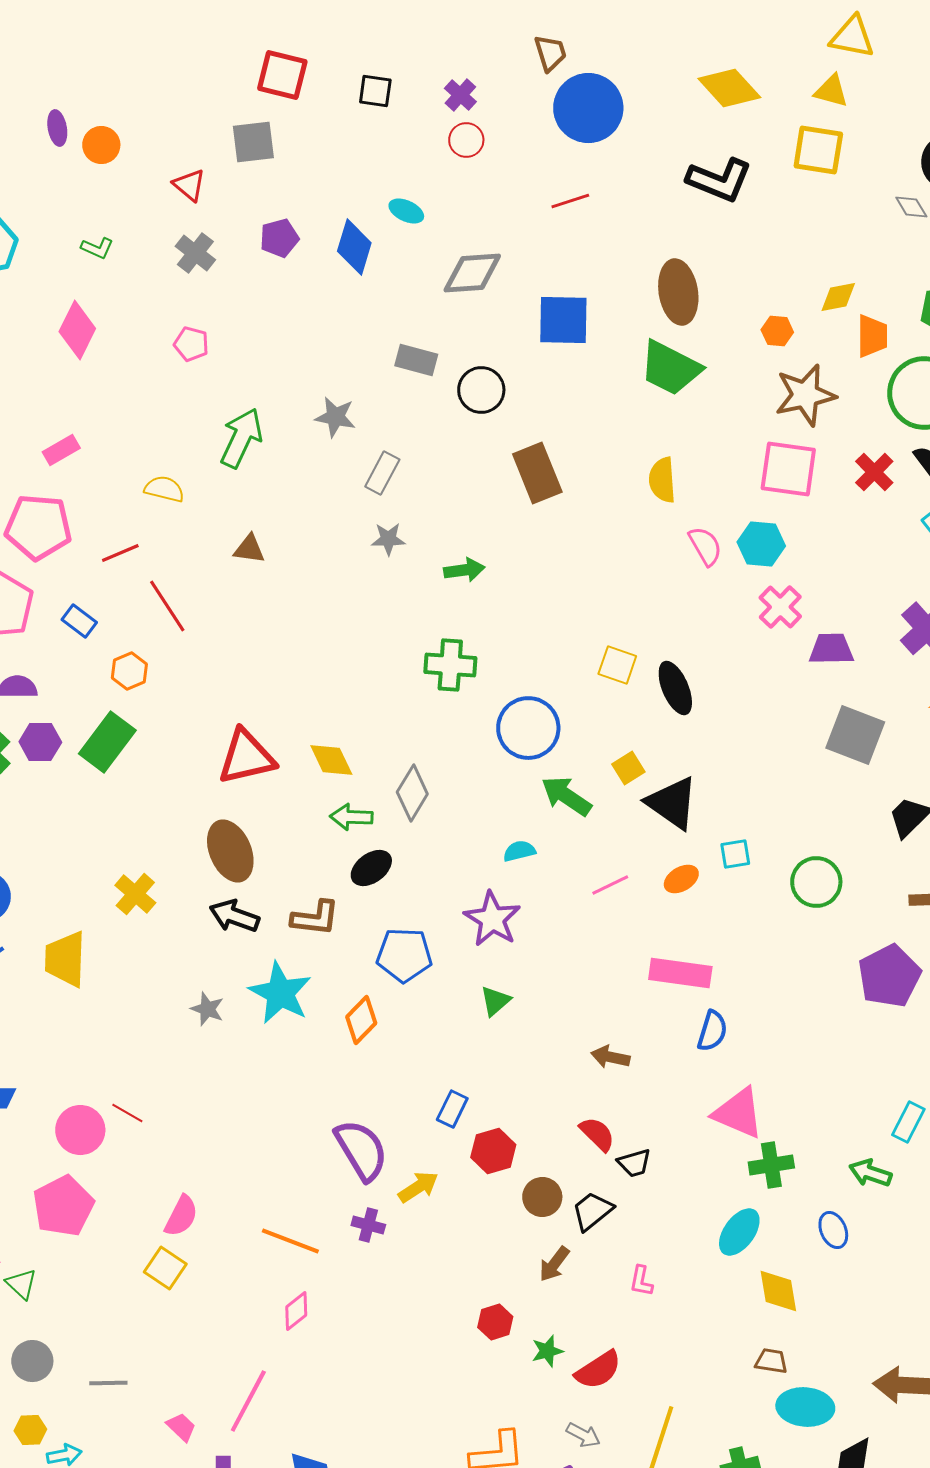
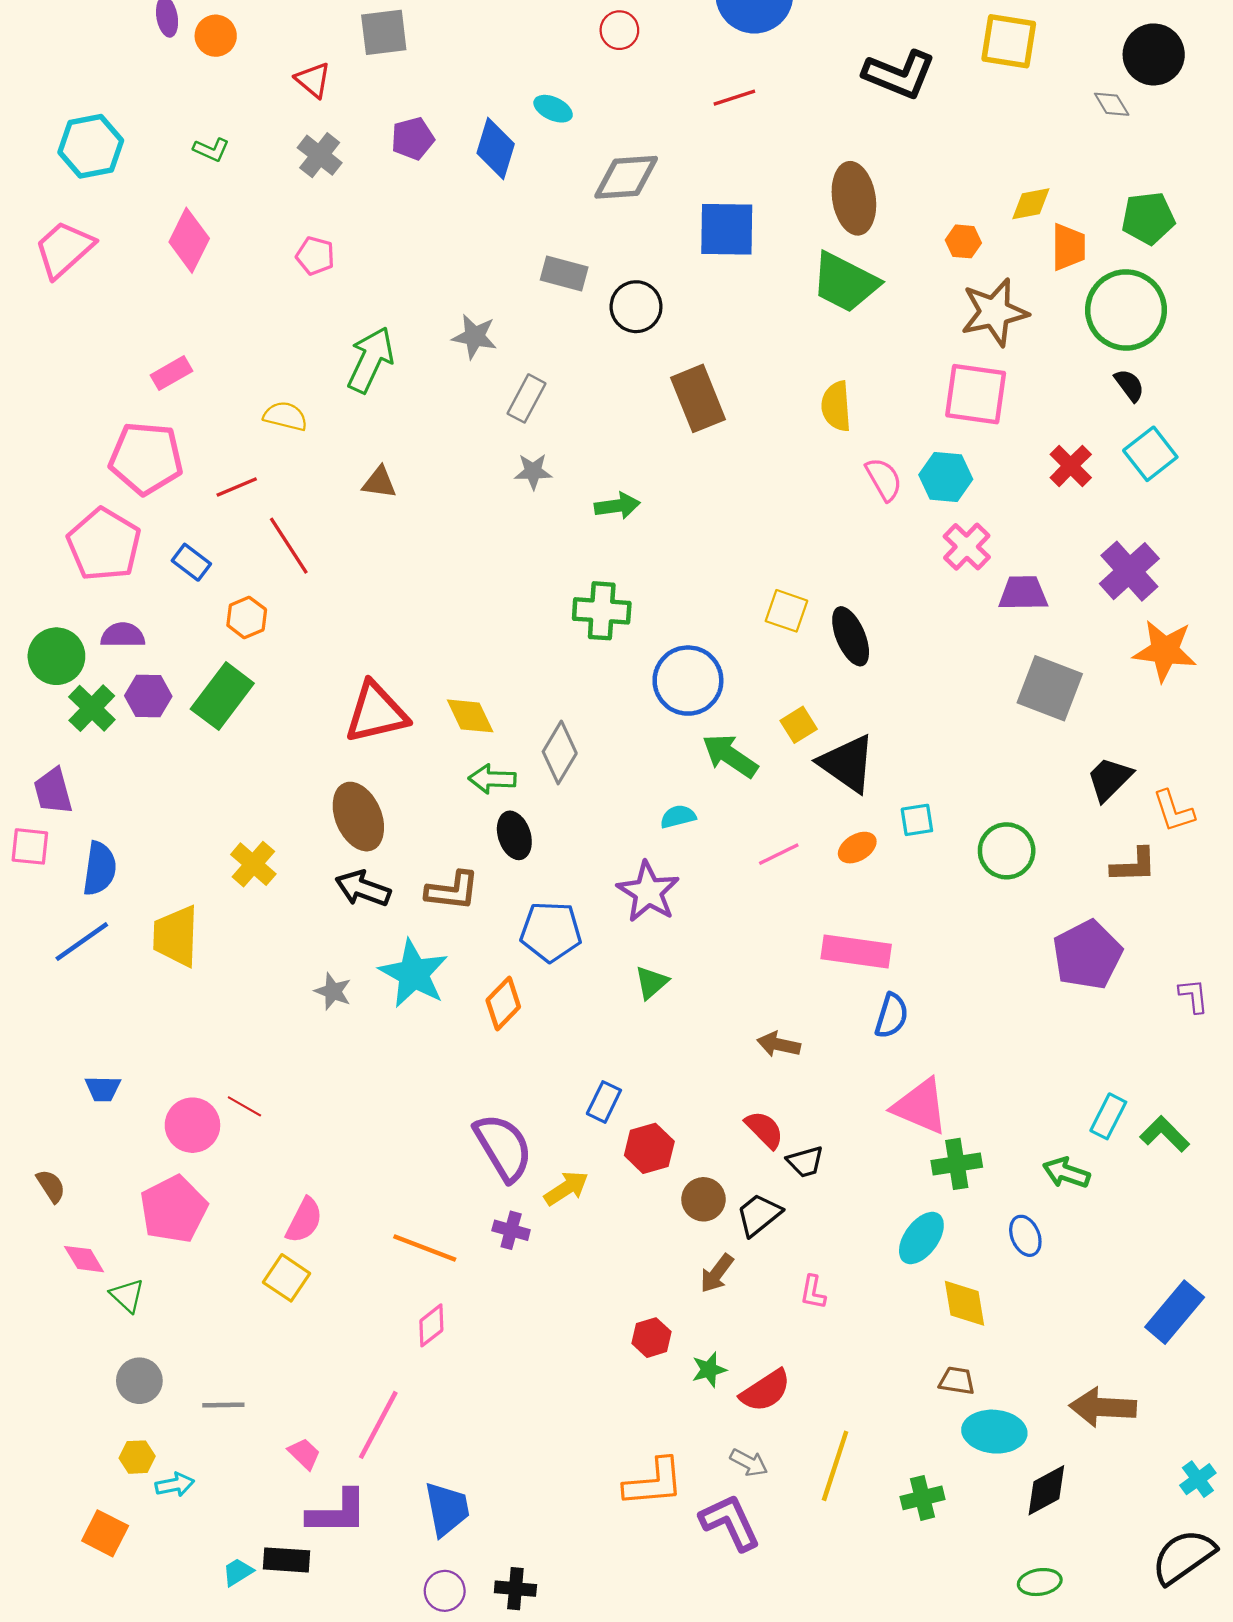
red cross: (874, 472) -> (1071, 466), moved
black ellipse: (371, 868) -> (514, 835), turned -72

